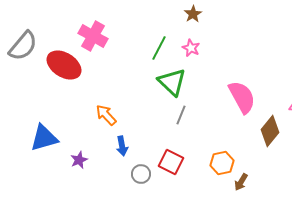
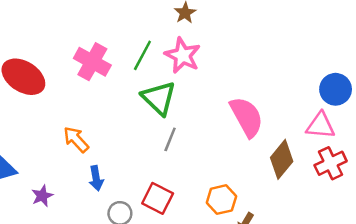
pink cross: (93, 36) -> (92, 62), moved
pink star: (191, 48) -> (183, 55), size x1.6

